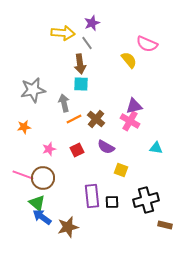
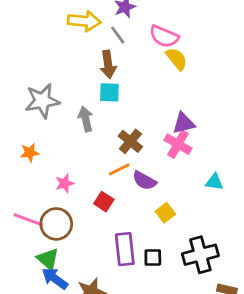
pink semicircle: (147, 44) -> (164, 36), moved
orange line: (74, 119) -> (119, 169), moved
red square: (77, 150) -> (104, 202), moved, turned -32
yellow square: (121, 170) -> (165, 213), turned 32

